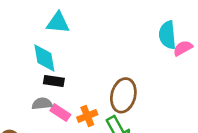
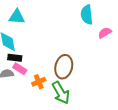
cyan semicircle: (167, 35) -> (87, 15), moved
pink rectangle: (60, 113) -> (20, 69), moved

